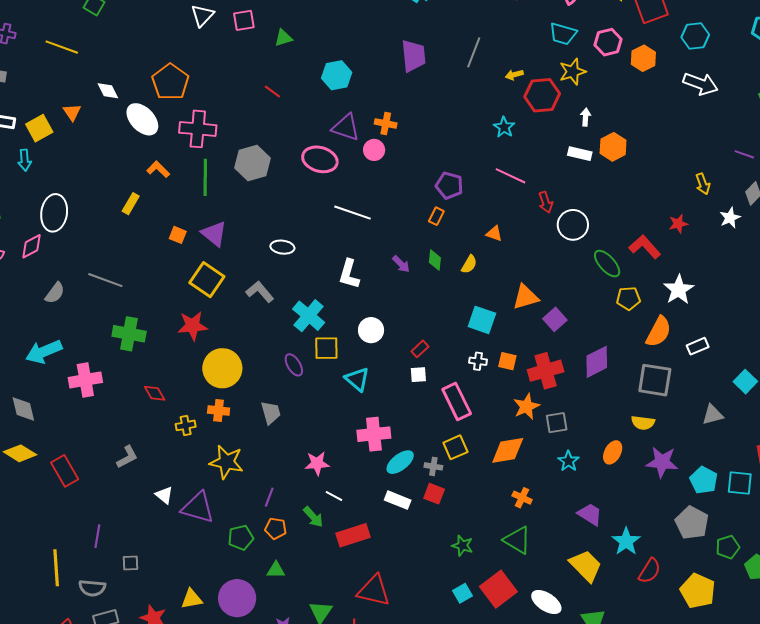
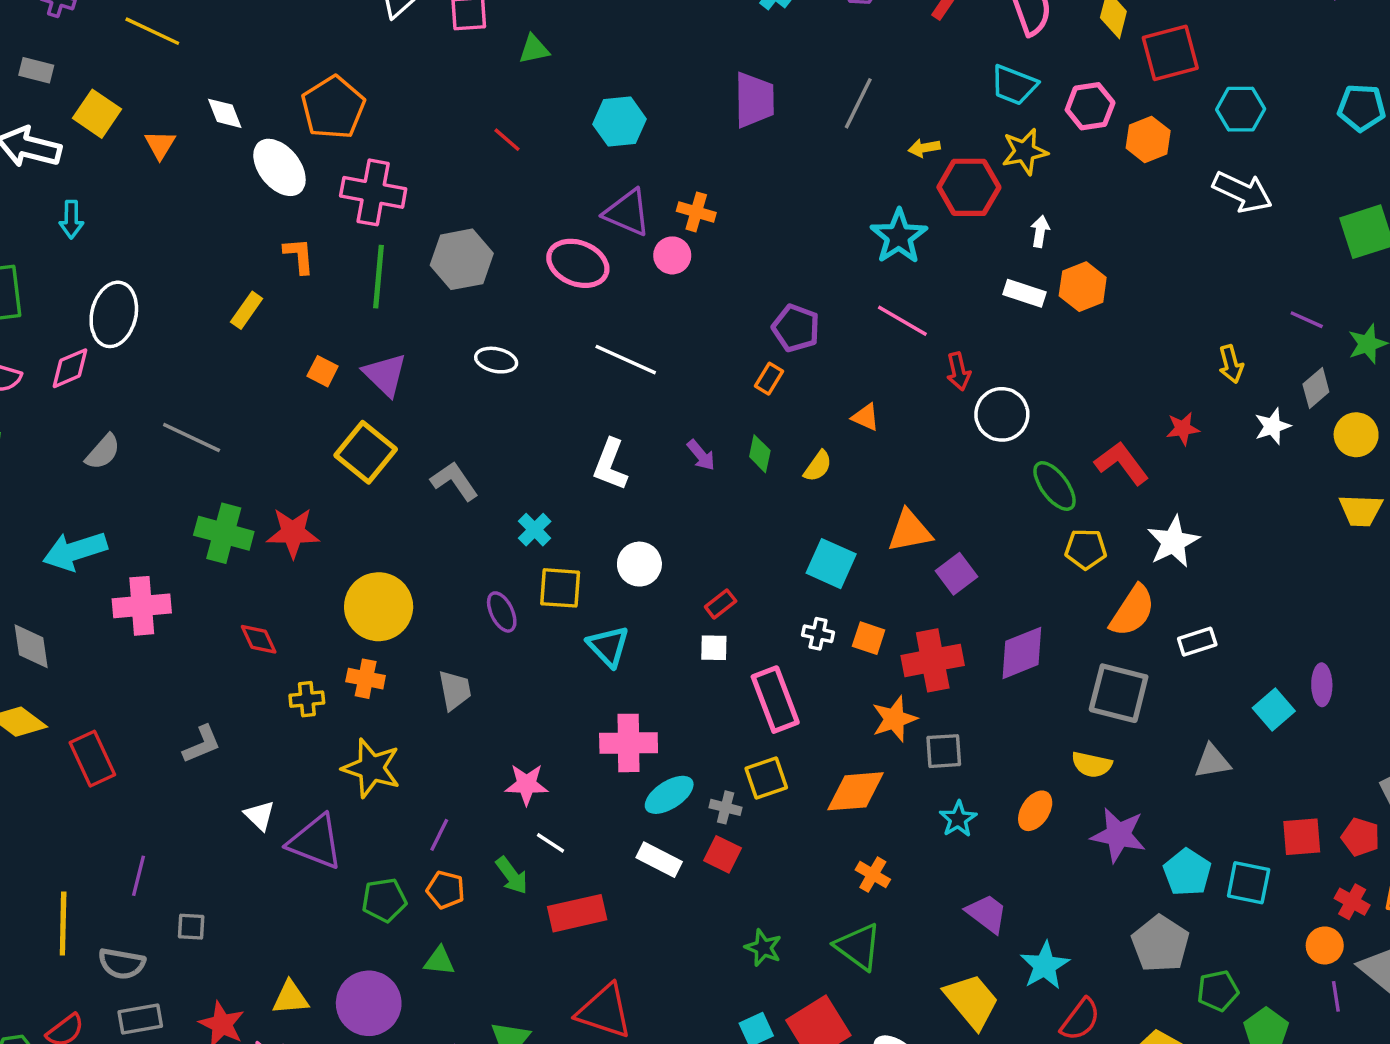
cyan star: (504, 127) -> (899, 236), size x1.5
yellow square: (39, 128) -> (97, 114), moved, turned -32
orange L-shape: (158, 169) -> (299, 256), turned 35
white ellipse: (282, 247) -> (496, 360), moved
cyan cross: (309, 316) -> (535, 530), size x0.6
red star: (193, 326) -> (293, 533), moved

